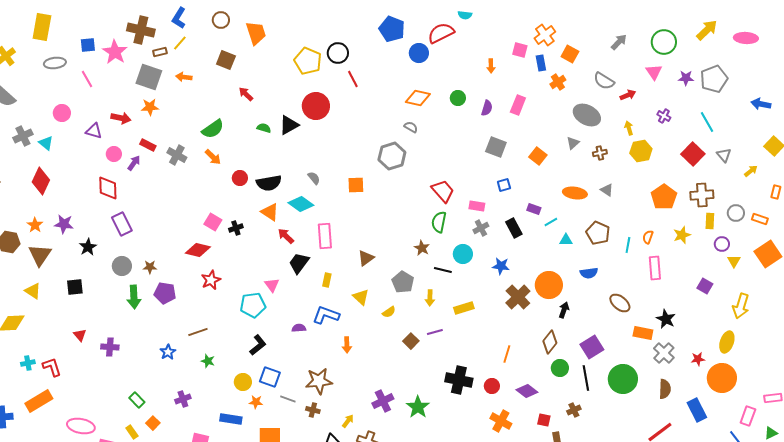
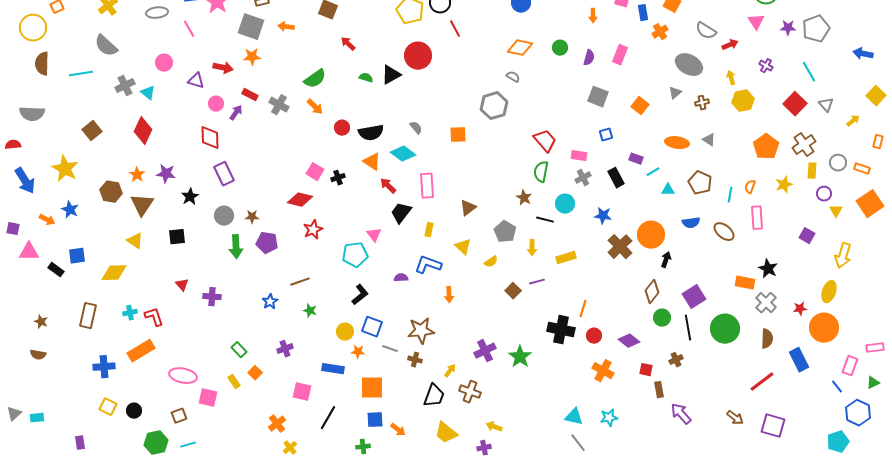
brown cross: (702, 195) -> (804, 145), turned -30
brown ellipse: (620, 303) -> (724, 232), moved
orange line: (507, 354) -> (583, 309), moved

